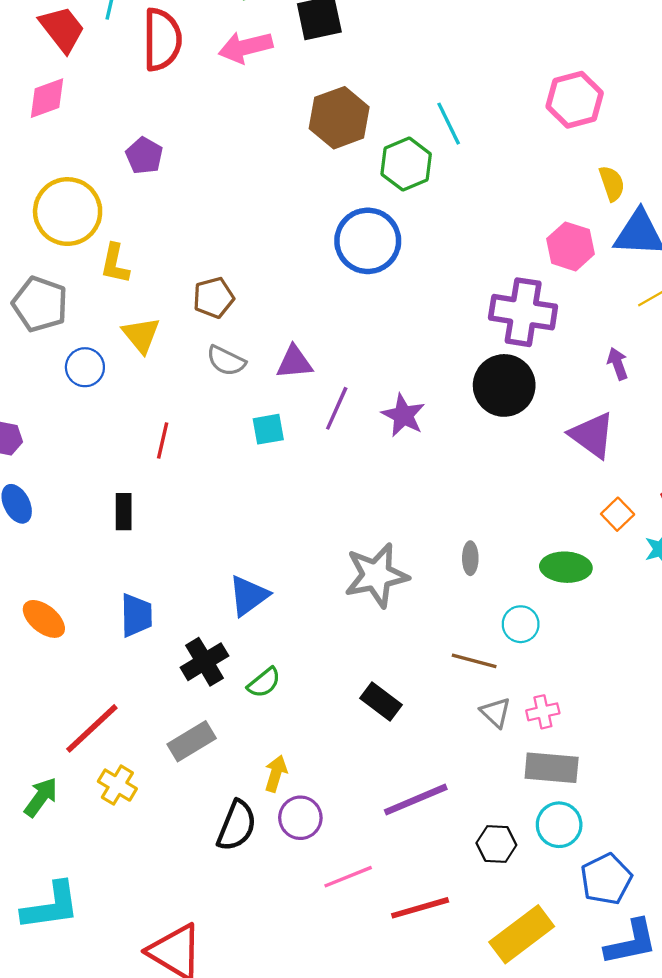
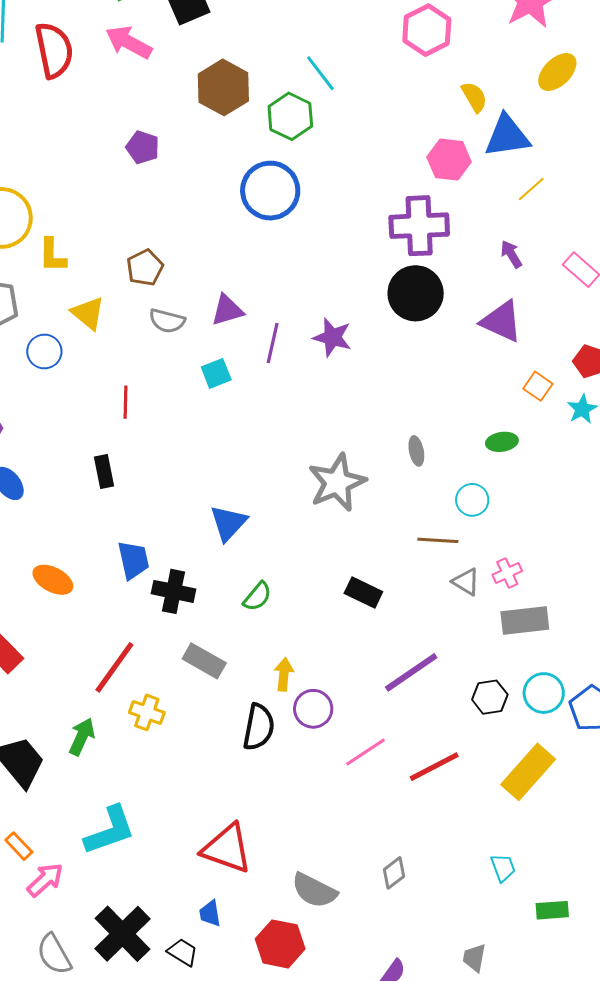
pink arrow: (245, 47) -> (129, 42), turned 54
purple pentagon: (144, 156) -> (143, 147), moved
green ellipse: (566, 567) -> (502, 442), size x0.7
black cross: (204, 662) -> (174, 591), moved, turned -36
gray rectangle: (192, 741) -> (204, 661), turned 72
cyan circle: (559, 825) -> (544, 693), moved

